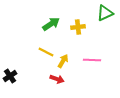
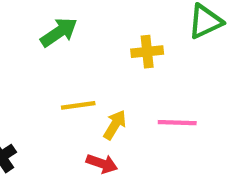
green arrow: (51, 24) -> (59, 32), moved
yellow line: (46, 52) -> (78, 105), turned -35

